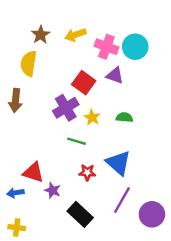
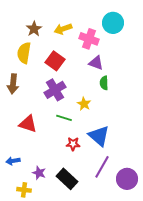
cyan circle: (135, 47) -> (113, 23), moved
red square: (84, 83) -> (55, 61), moved
yellow star: (92, 117) -> (84, 104), moved
green semicircle: (124, 117) -> (104, 83), moved, turned -96
red triangle: (33, 172) -> (28, 124), moved
purple star: (53, 190) -> (39, 173), moved
yellow cross: (17, 228) -> (24, 190), moved

